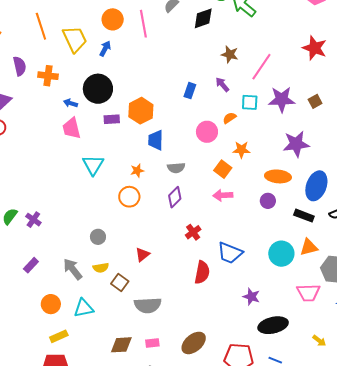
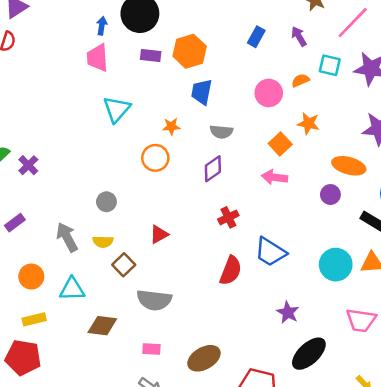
blue arrow: (70, 103) -> (102, 26), turned 72
black ellipse: (273, 325) -> (309, 354), turned -40
brown diamond: (121, 345) -> (102, 326), moved

